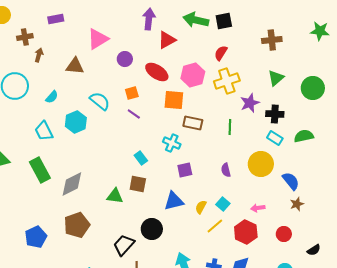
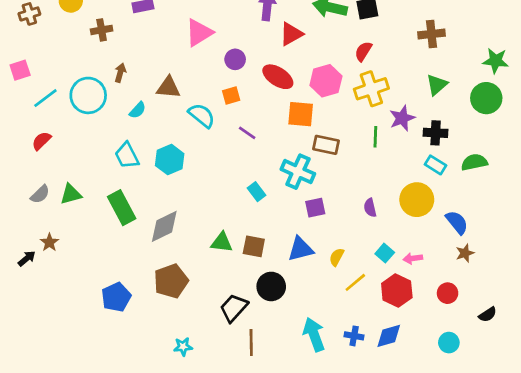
green star: (320, 31) -> (496, 61), moved
brown arrow: (39, 55) -> (120, 73), moved
brown triangle: (75, 66) -> (168, 87), moved
orange square: (132, 93) -> (231, 95), moved
cyan hexagon: (76, 122) -> (170, 160), moved
green line: (230, 127) -> (375, 137), moved
cyan cross: (172, 143) -> (298, 172), size x1.4
brown square: (138, 184) -> (254, 246), moved
cyan square: (223, 204) -> (385, 253), moved

